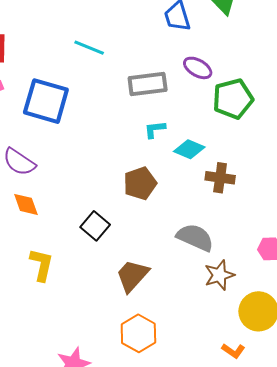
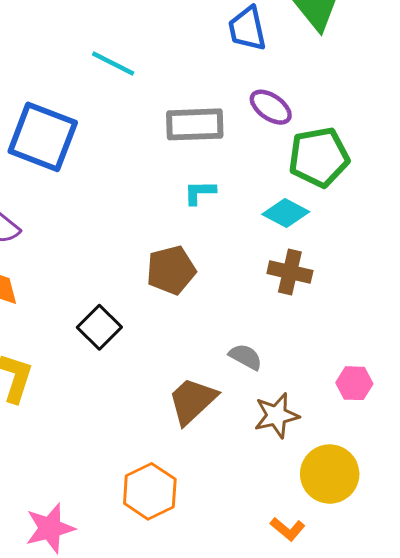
cyan diamond: (189, 149) -> (286, 213), moved
gray semicircle: (195, 237) -> (246, 357), size x0.6
brown trapezoid: (132, 276) -> (192, 401), moved

